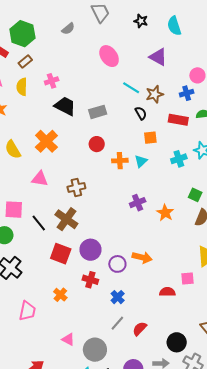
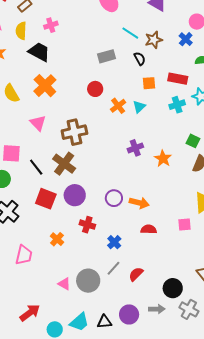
blue cross: (187, 93) -> (186, 39), turned -32
black trapezoid: (65, 106) -> (39, 52), moved
gray rectangle: (98, 112) -> (106, 56), moved
red rectangle: (178, 120) -> (178, 79), moved
orange cross: (120, 161) -> (118, 106), turned -35
pink triangle: (40, 179) -> (38, 123), turned 36
brown cross: (76, 187) -> (74, 132), size x1.4
purple circle: (90, 250) -> (75, 195), moved
red square: (61, 254) -> (46, 199), moved
purple circle: (117, 264) -> (114, 198), moved
red semicircle: (167, 292) -> (149, 229), moved
gray circle: (95, 350) -> (88, 281), moved

